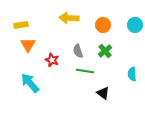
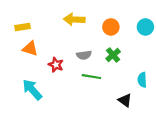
orange triangle: (28, 45) -> (30, 49), turned -42
gray semicircle: (78, 51) -> (84, 55), turned -80
black triangle: (103, 93) -> (125, 100), moved

